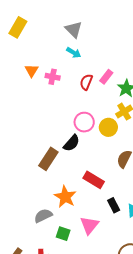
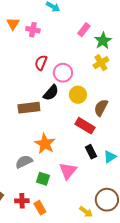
red semicircle: (86, 82) -> (41, 63), moved
yellow circle: (108, 127) -> (78, 95), moved
brown rectangle: (48, 159) -> (29, 108), turned 50
red rectangle: (94, 180) -> (85, 126), moved

